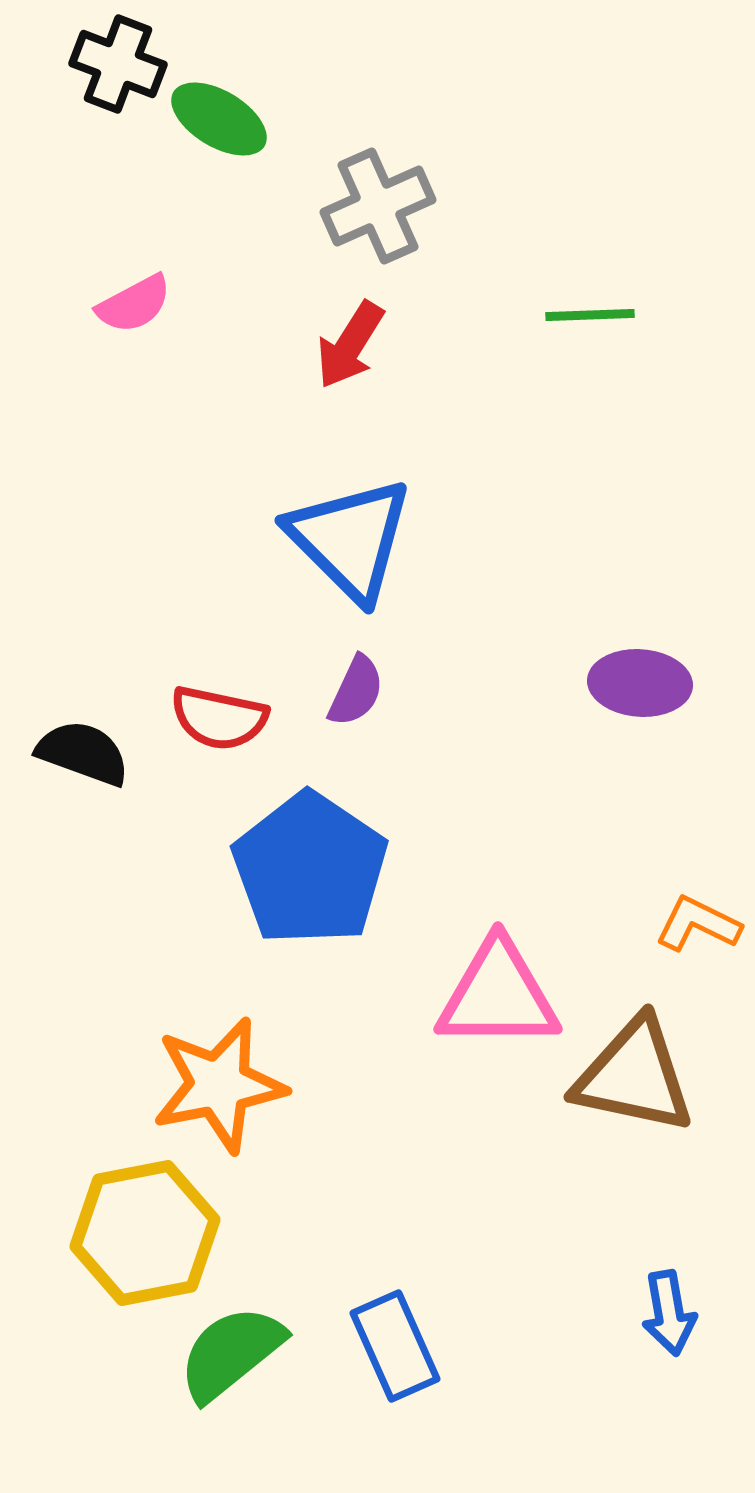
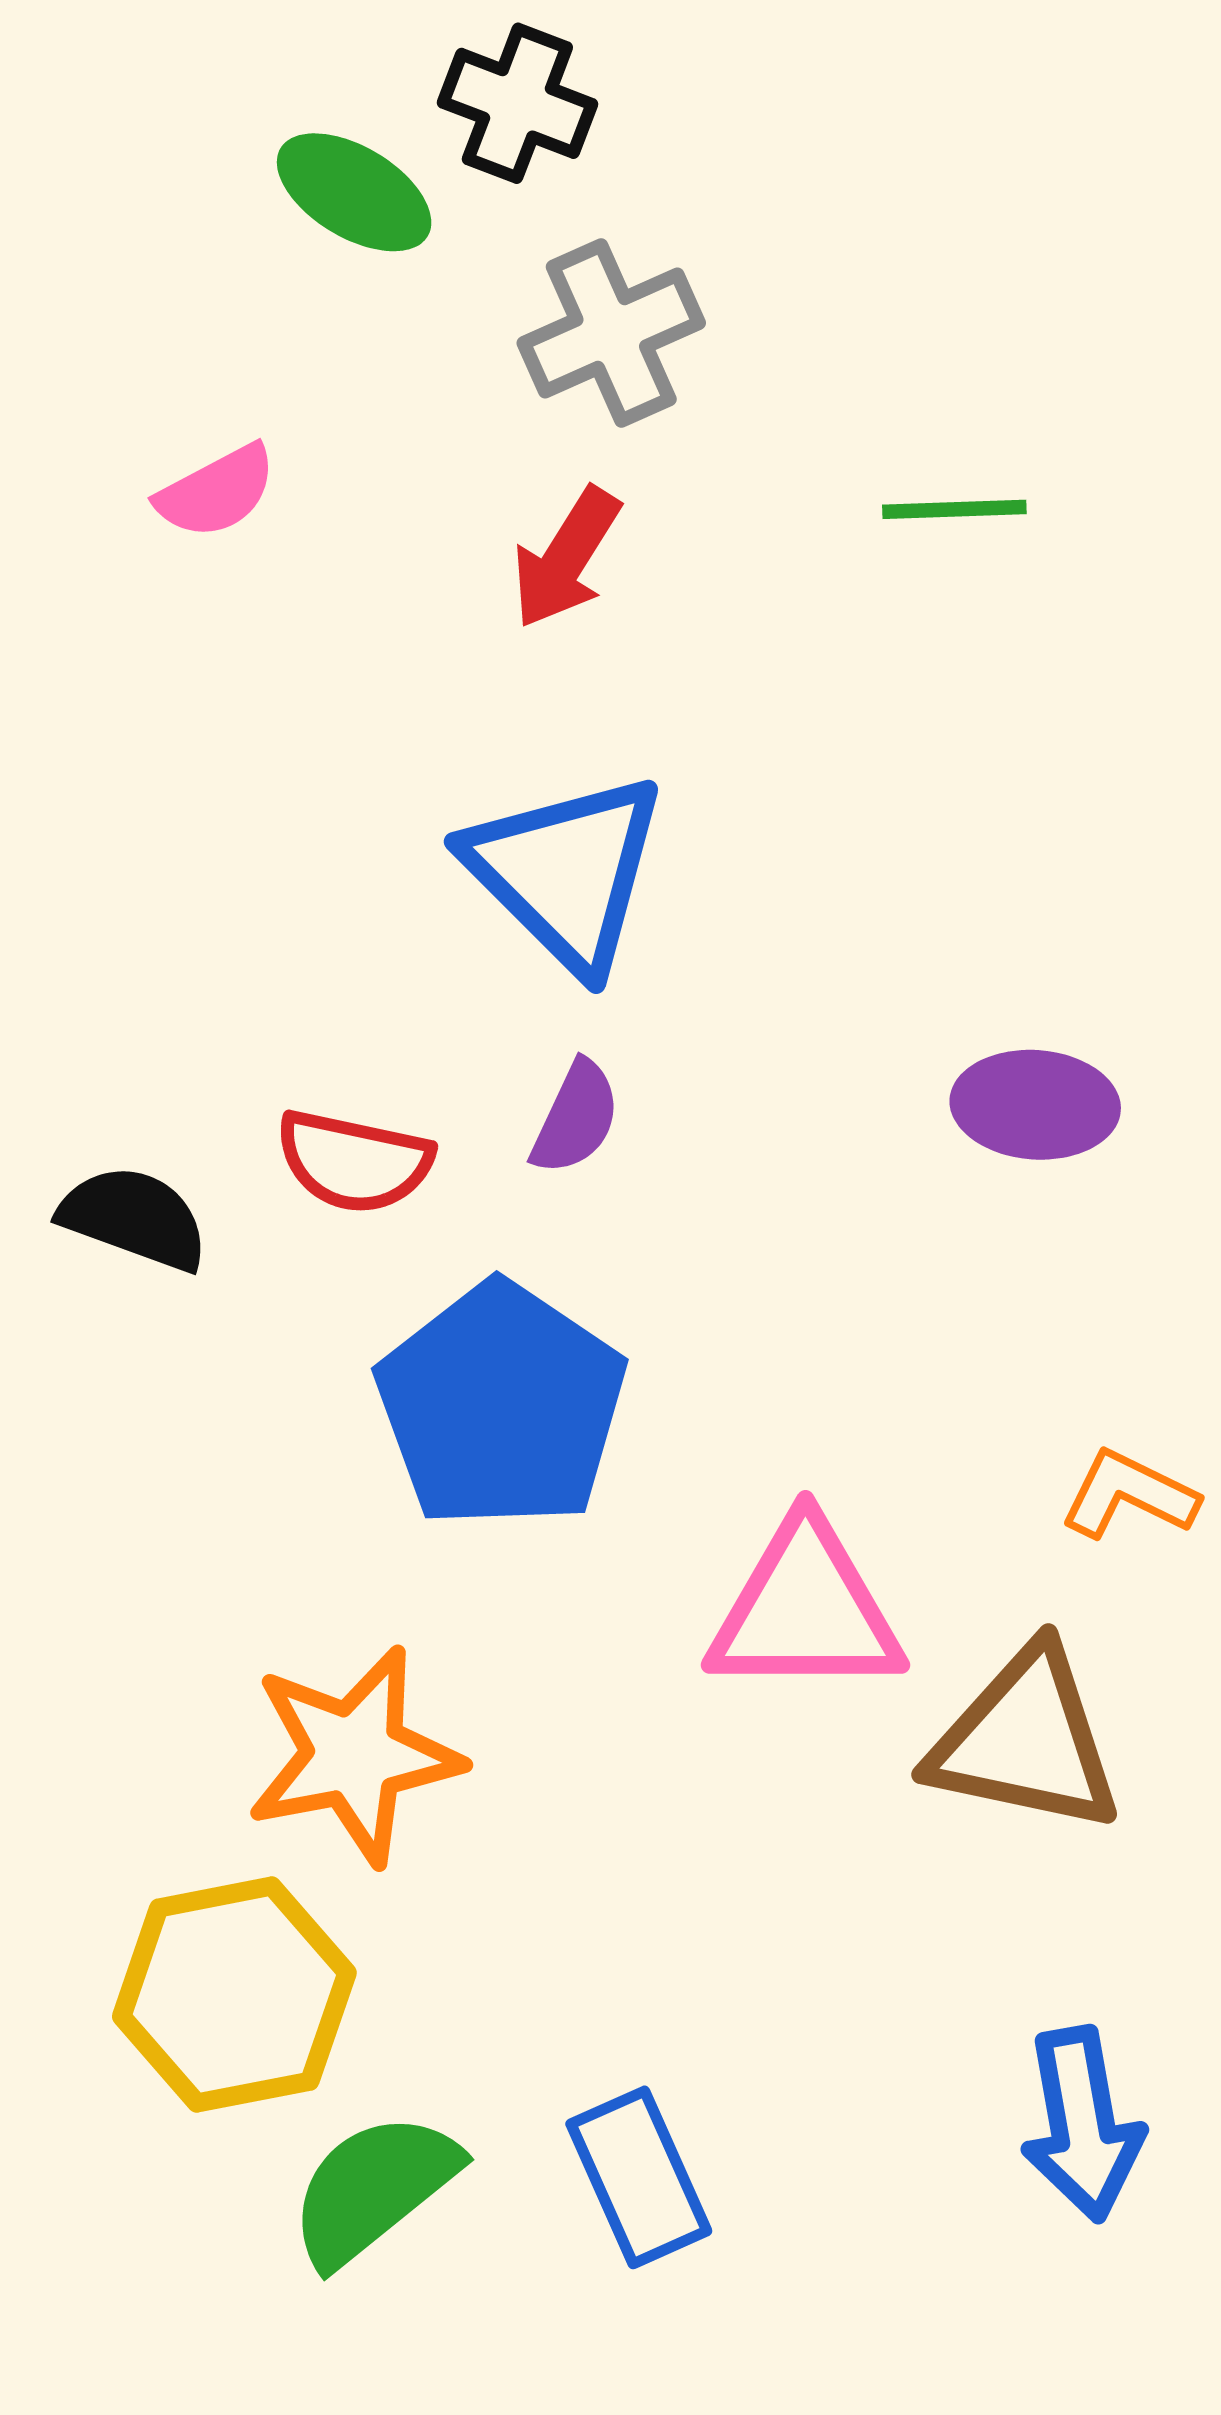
black cross: (118, 64) -> (517, 103), moved
blue arrow: (669, 1313) -> (1082, 2124), size x1.4

